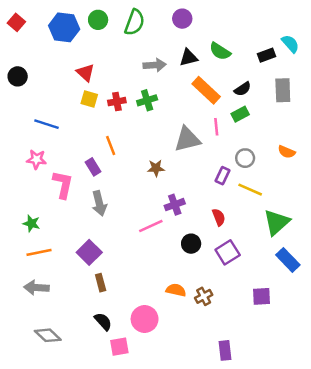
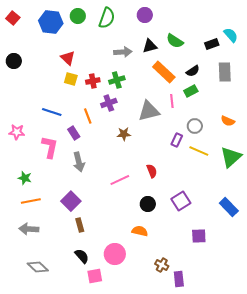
blue line: (47, 124) -> (52, 112), moved
pink star: (36, 159) -> (17, 132), moved
purple cross: (175, 205) -> (109, 103), moved
red semicircle: (219, 217) -> (152, 171), moved
green triangle: (277, 222) -> (231, 157), moved
black circle: (191, 244) -> (148, 204), moved
brown cross: (204, 296) -> (162, 265), moved, turned -32
purple square: (261, 296) -> (199, 236), moved

